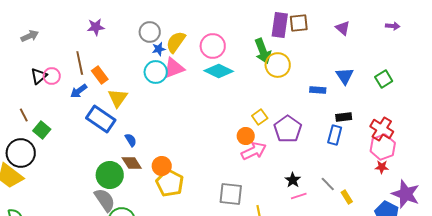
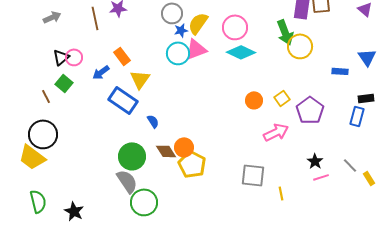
brown line: (80, 63) -> (95, 18), moved
green square: (42, 130) -> (64, 83), moved
orange circle: (246, 136) -> (254, 100), moved
brown diamond: (132, 163) -> (166, 151), moved

